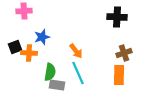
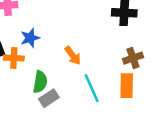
cyan line: (78, 73) -> (92, 88), moved
gray rectangle: (57, 85) -> (49, 98), turned -42

